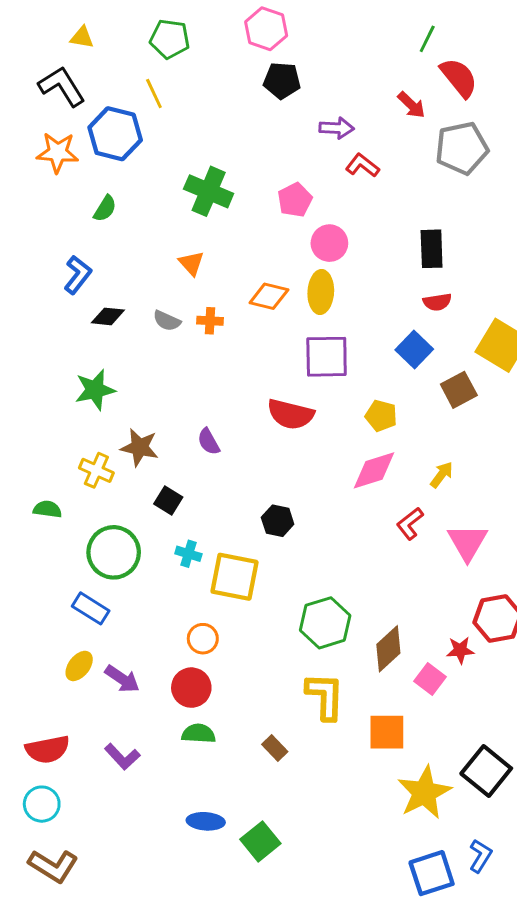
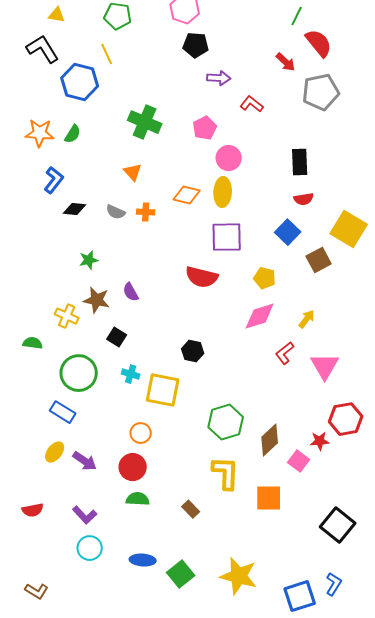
purple arrow: (337, 128) -> (219, 78), moved
orange star: (58, 152) -> (40, 133), moved
green star: (95, 390) -> (89, 260), moved, size x0.7
purple semicircle: (209, 442) -> (131, 292), moved
red semicircle: (47, 749) -> (33, 510), size x0.7
yellow star: (424, 793) -> (239, 576), moved, turned -30
cyan circle: (42, 804) -> (90, 548), moved
brown L-shape: (53, 866) -> (37, 591), size x0.7

